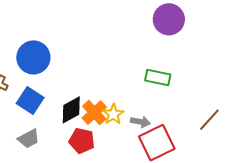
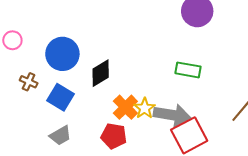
black diamond: (71, 110) -> (101, 73), moved
gray arrow: (140, 122) -> (172, 115), size x1.8

